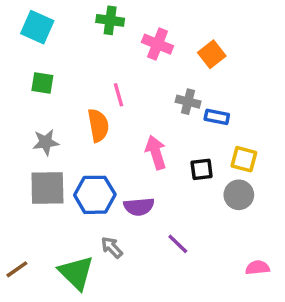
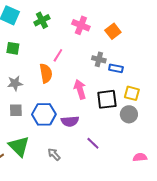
green cross: (110, 20) -> (42, 20), moved, turned -35
pink line: (119, 95) -> (58, 55), turned 48
black square: (202, 169) -> (107, 99), size x1.5
gray square: (47, 188) -> (16, 110), size x0.6
gray arrow: (112, 247) -> (54, 154), moved
green triangle: (76, 273) -> (19, 146), moved

